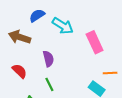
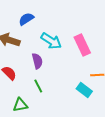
cyan arrow: (63, 26) -> (51, 41), moved

